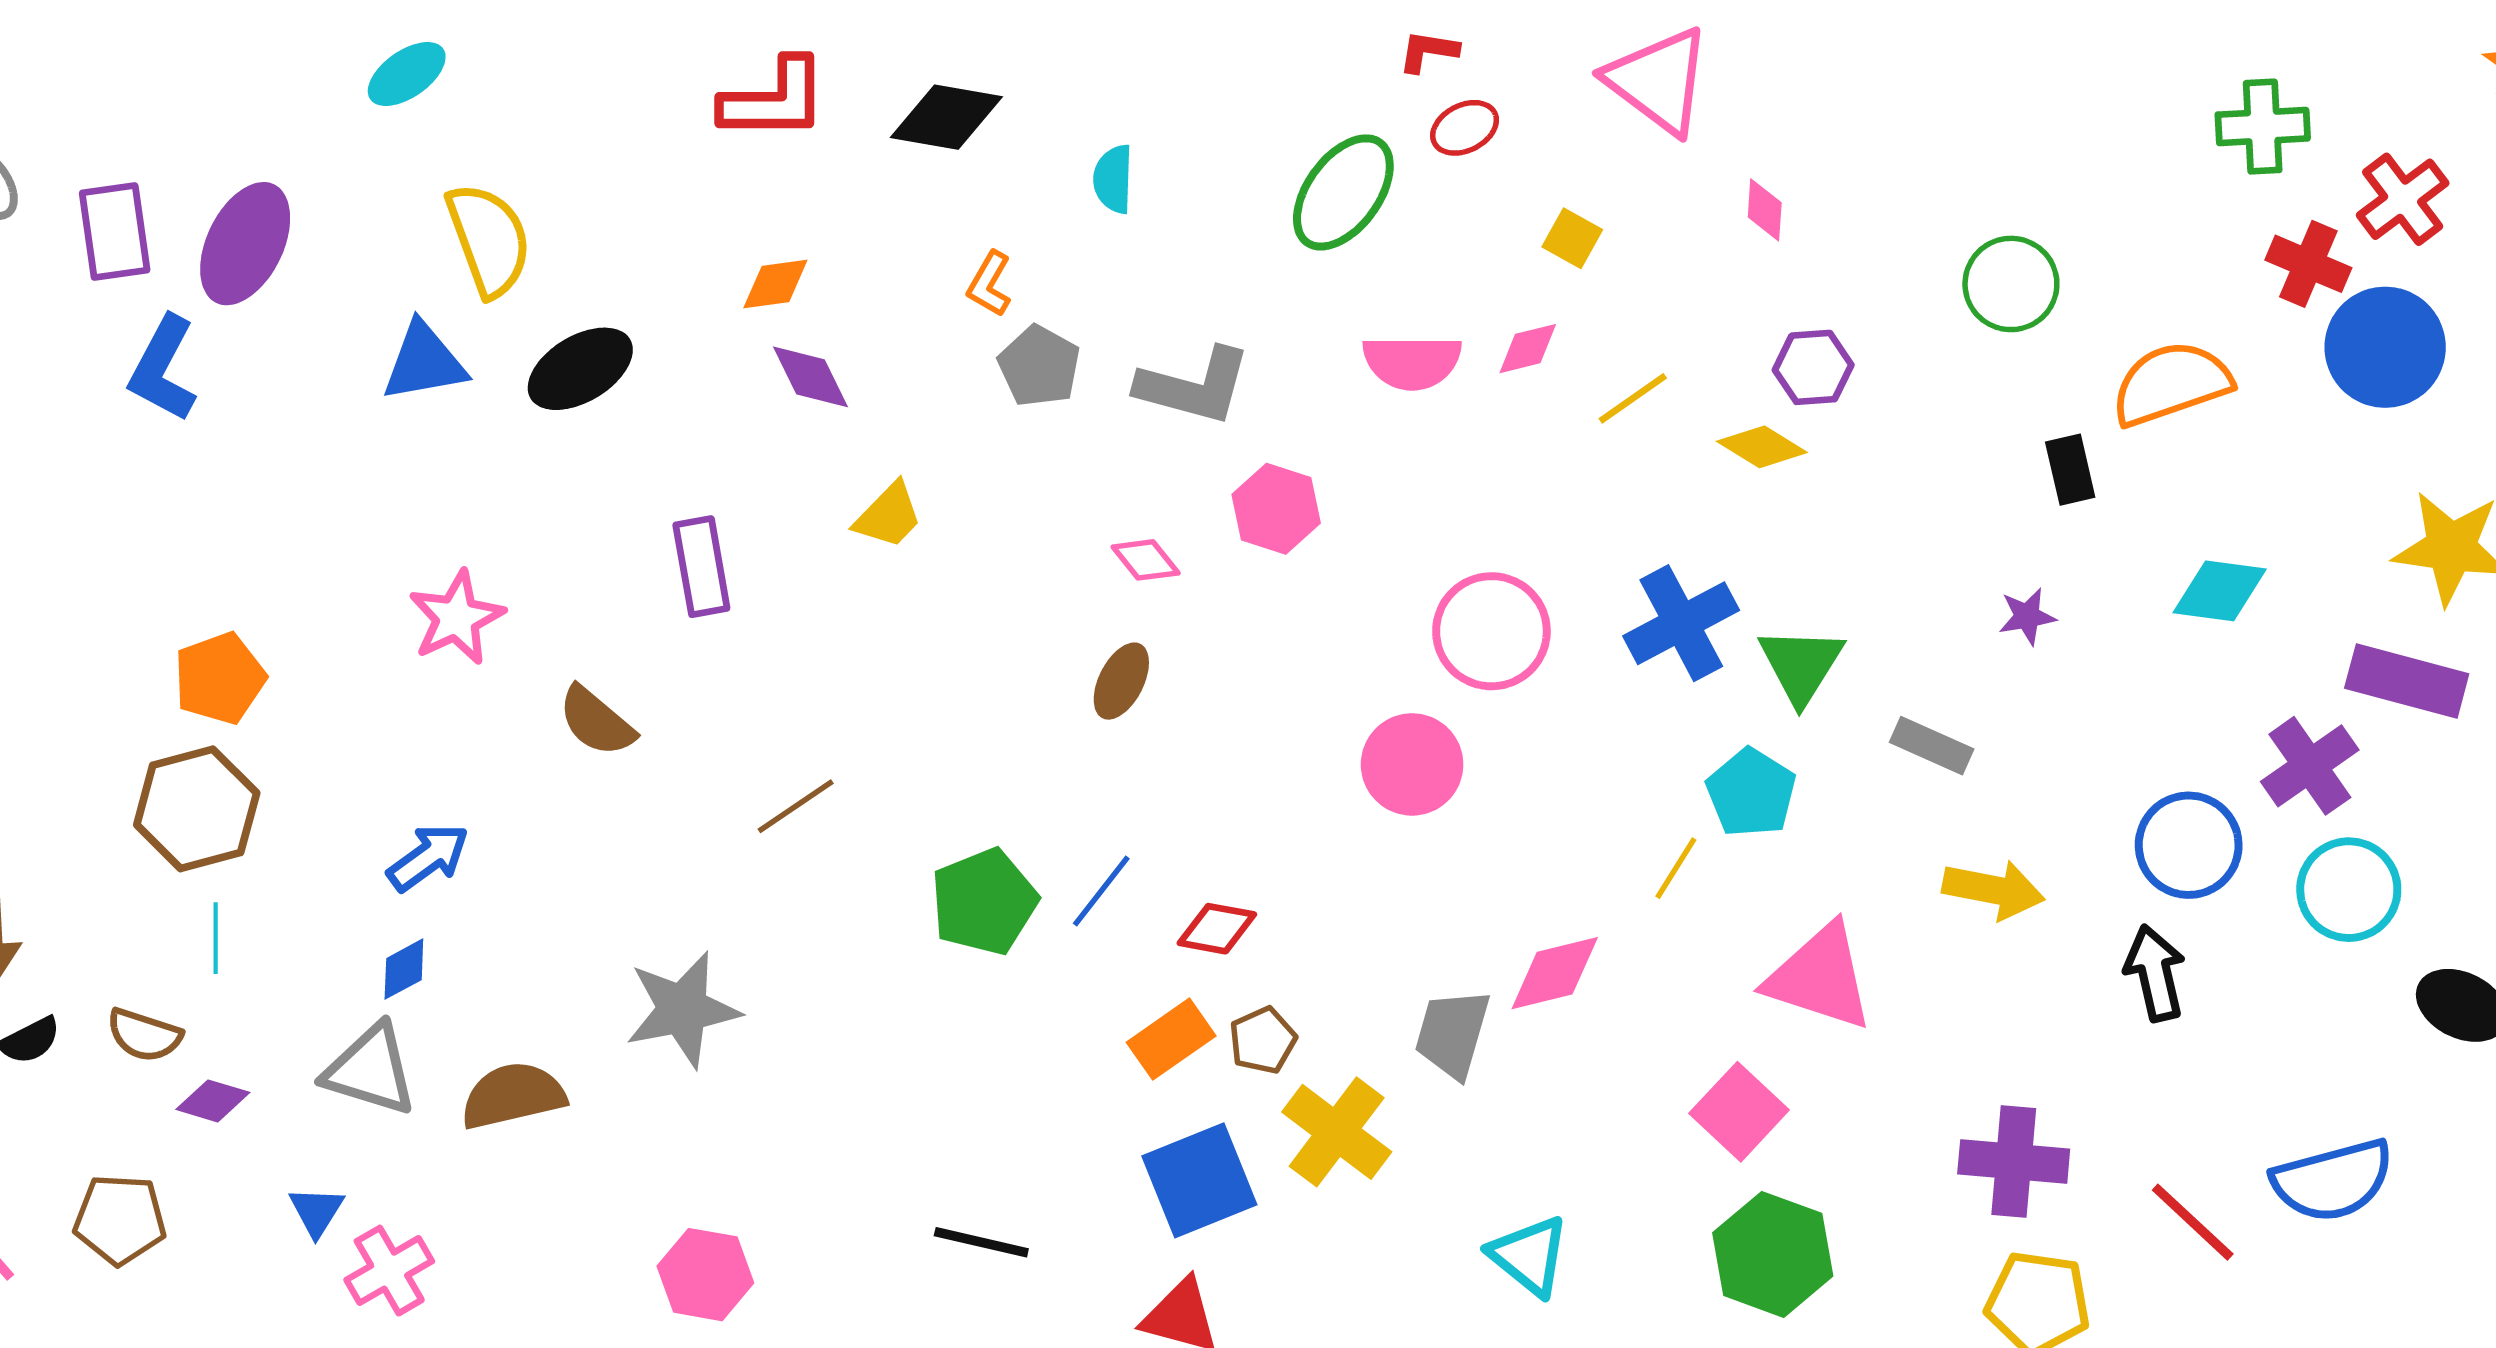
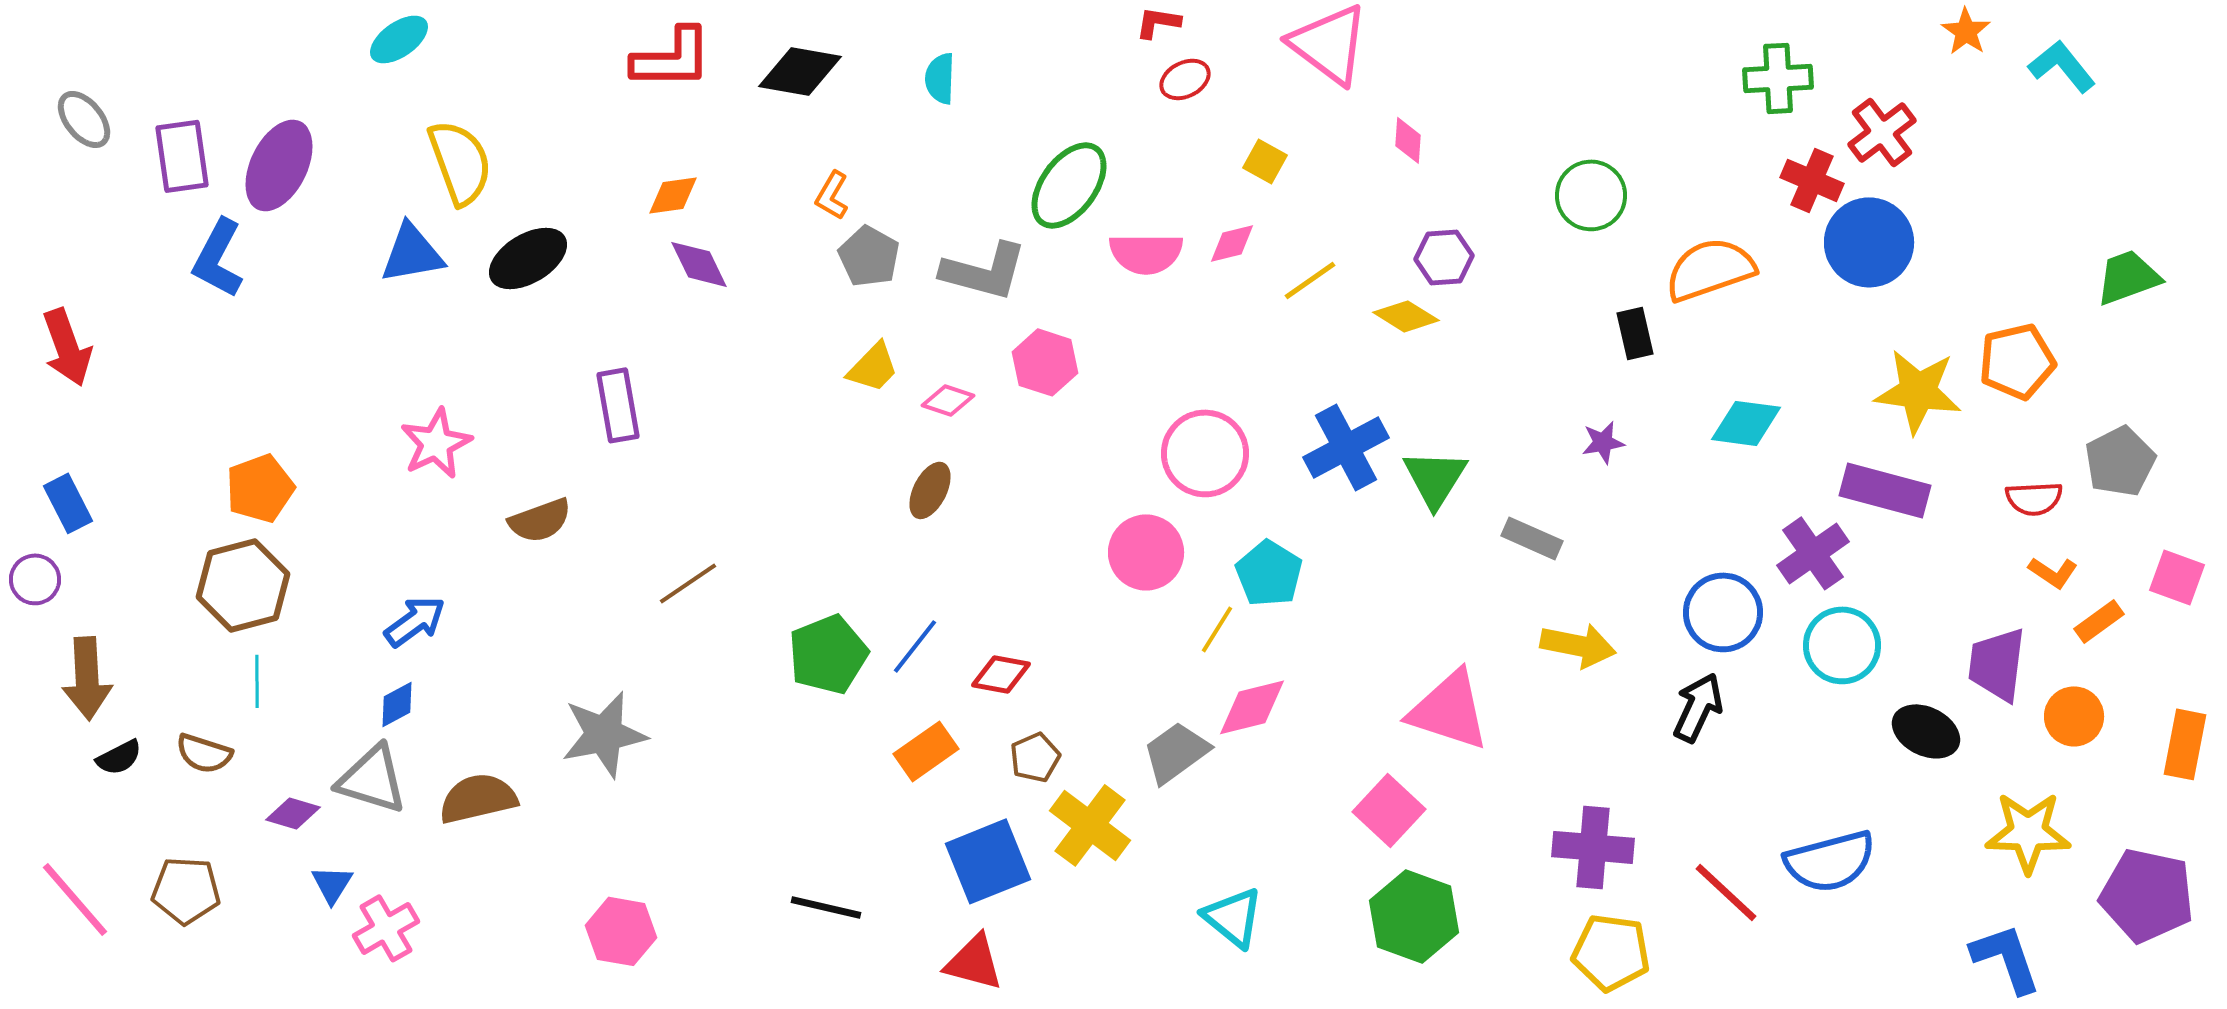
cyan semicircle: (1113, 179) -> (940, 78), moved
green ellipse: (1343, 192) -> (1069, 185), moved
yellow trapezoid: (888, 515) -> (873, 367), moved
pink diamond: (1146, 560) -> (948, 400), turned -33
brown semicircle: (596, 721) -> (540, 520), turned -60
cyan pentagon: (1751, 793) -> (1269, 573), moved
yellow line: (1676, 868) -> (1217, 629), moved
black arrow: (2155, 973) -> (1698, 707), turned 38
gray trapezoid: (1452, 1034) -> (1176, 752), turned 38
orange rectangle: (1171, 1039) -> (926, 751), moved
purple diamond: (213, 1101) -> (293, 813), moved

